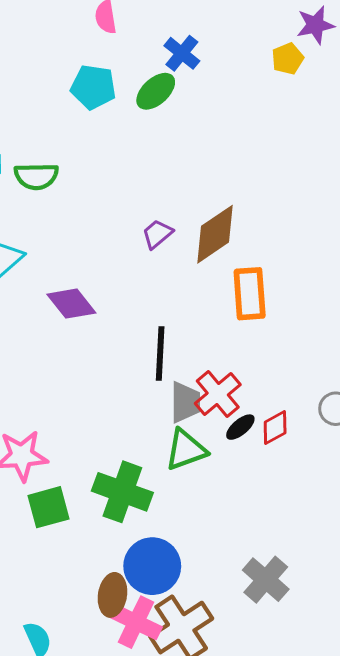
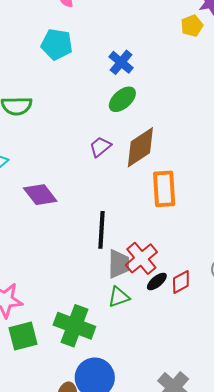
blue cross: (182, 53) -> (121, 62), moved
green ellipse: (156, 91) -> (122, 99), moved
green triangle: (186, 450) -> (119, 297), size x0.7

